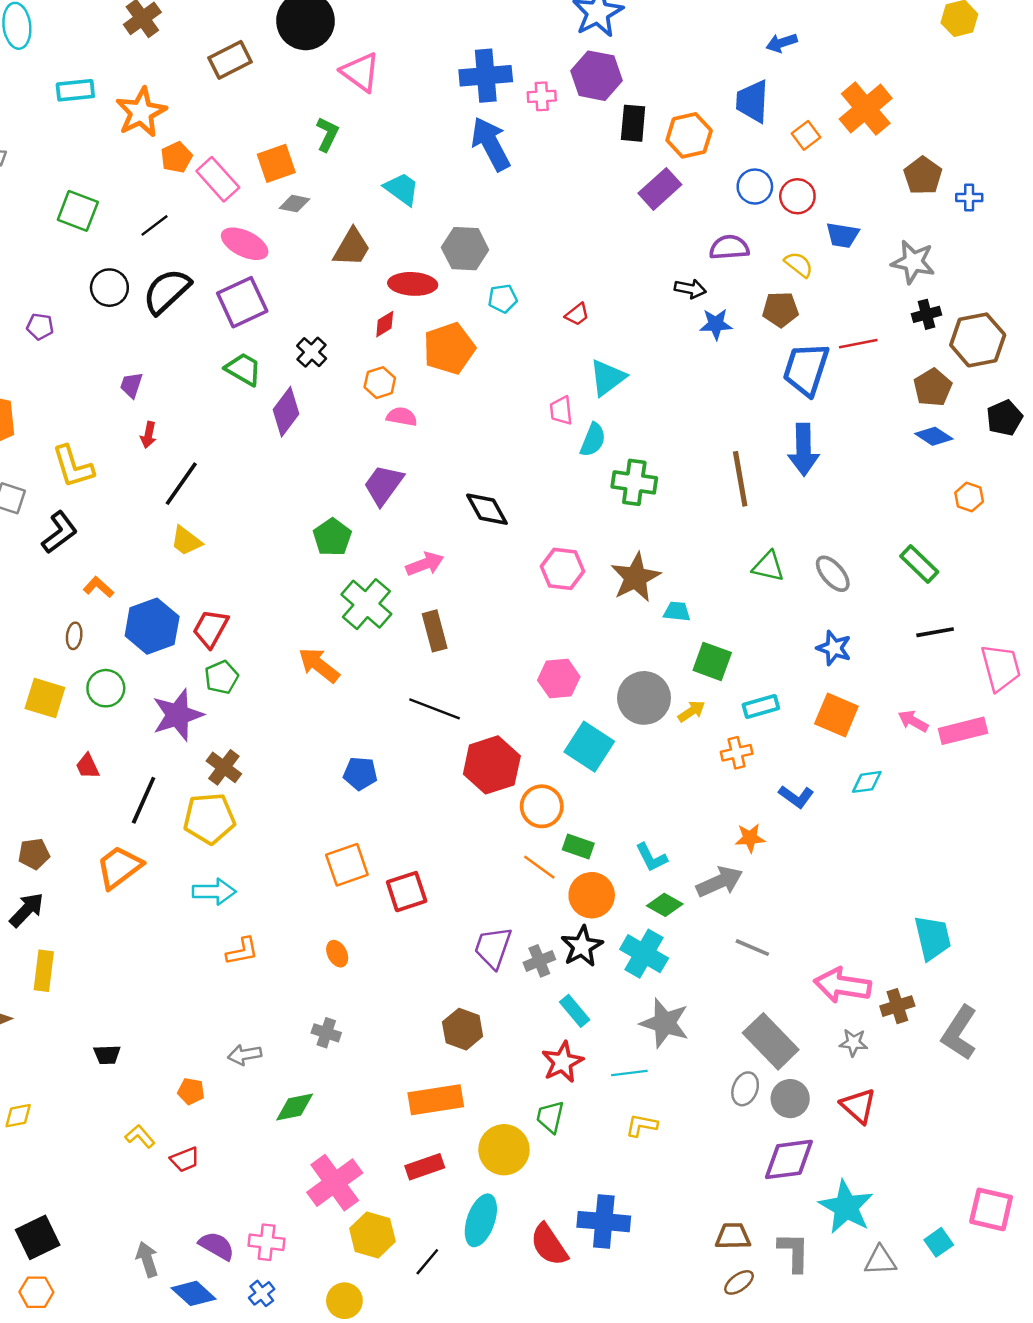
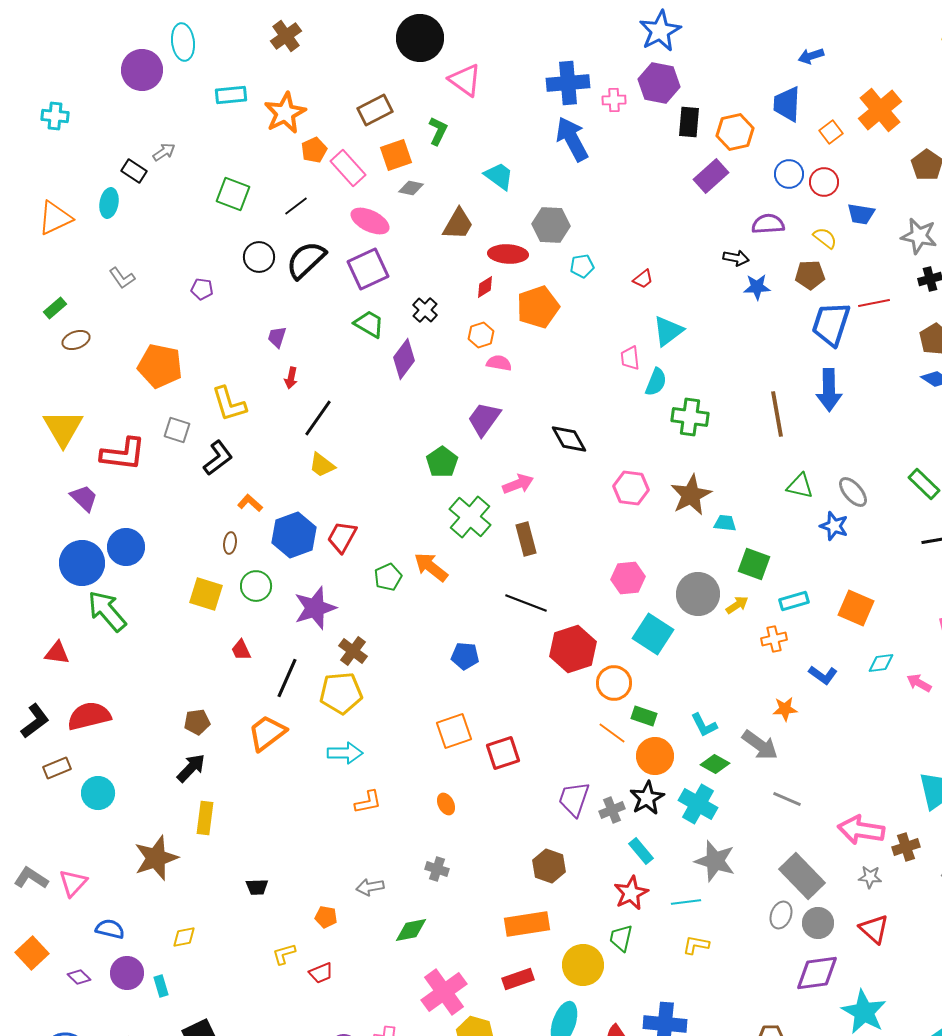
brown rectangle: (230, 60) -> (375, 110), moved
blue star: (834, 648) -> (834, 526), moved
green pentagon: (221, 677) -> (388, 577), moved
pink arrow: (913, 721) -> (919, 683), moved
gray arrow: (720, 882) -> (760, 745), turned 60
yellow L-shape: (140, 1136) -> (284, 954), turned -65

